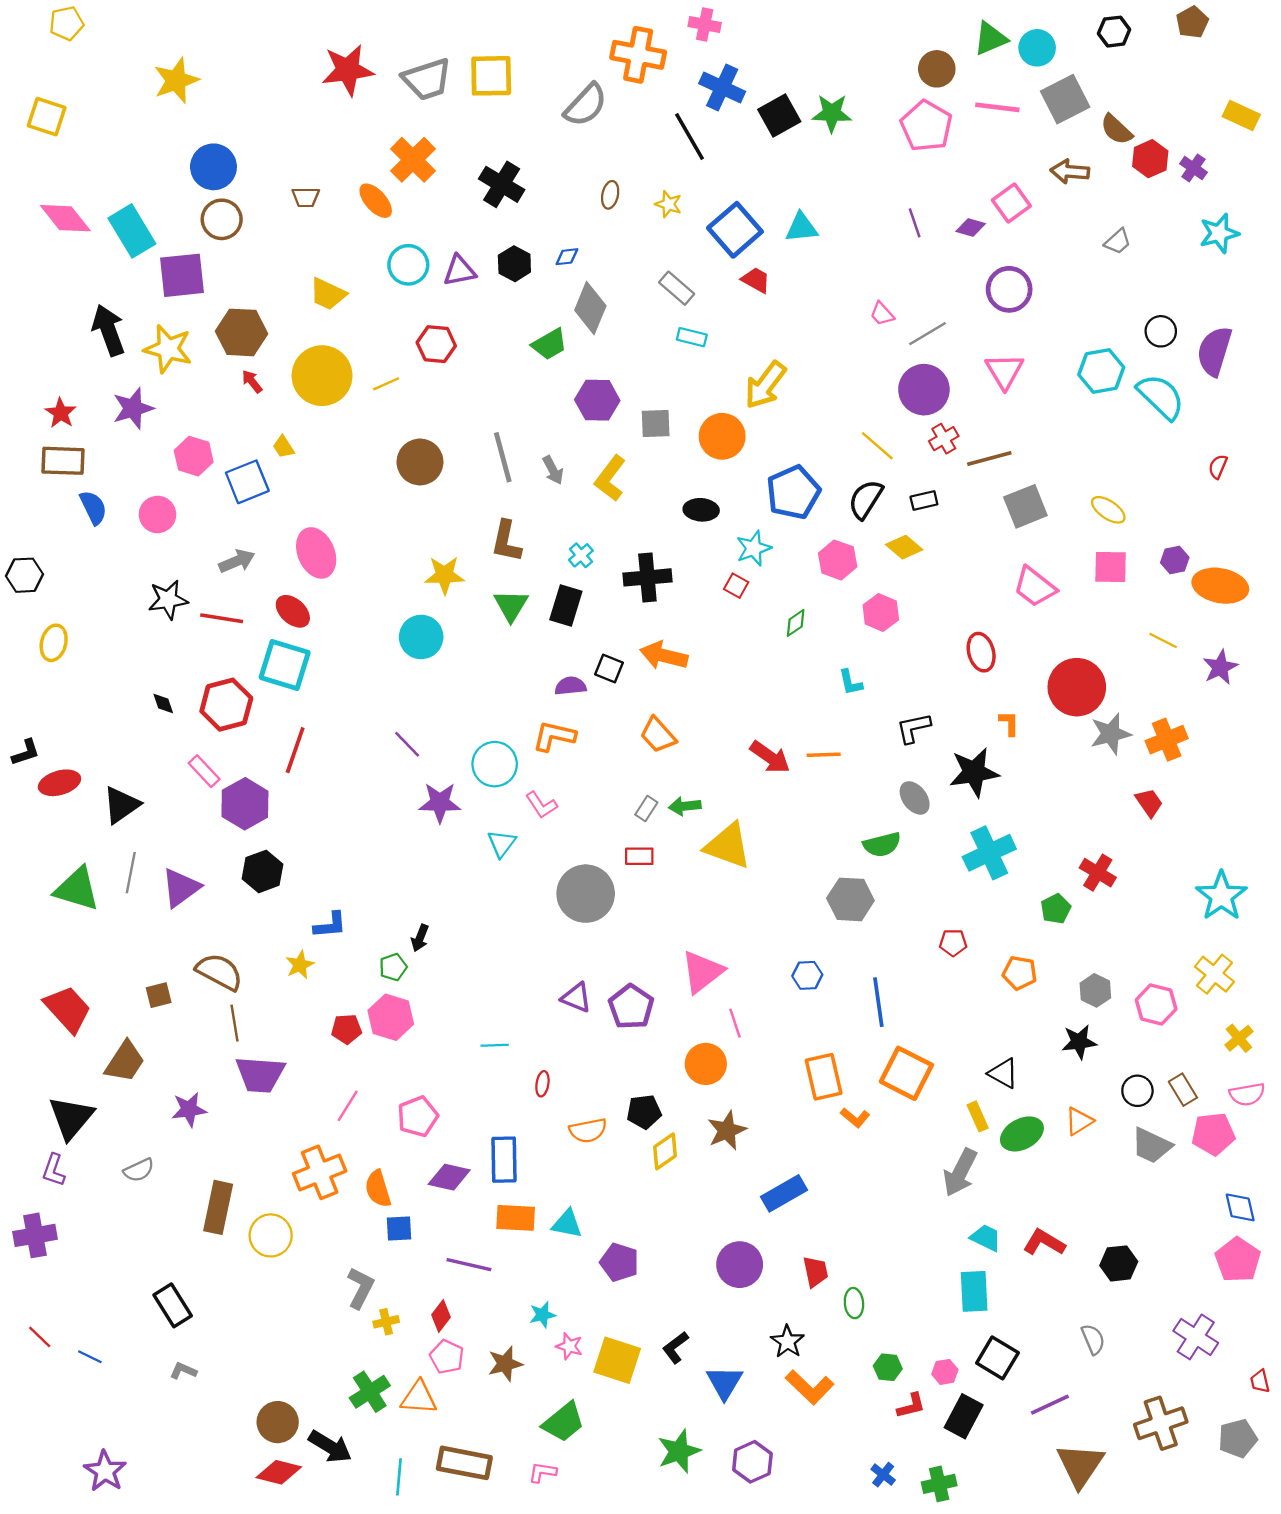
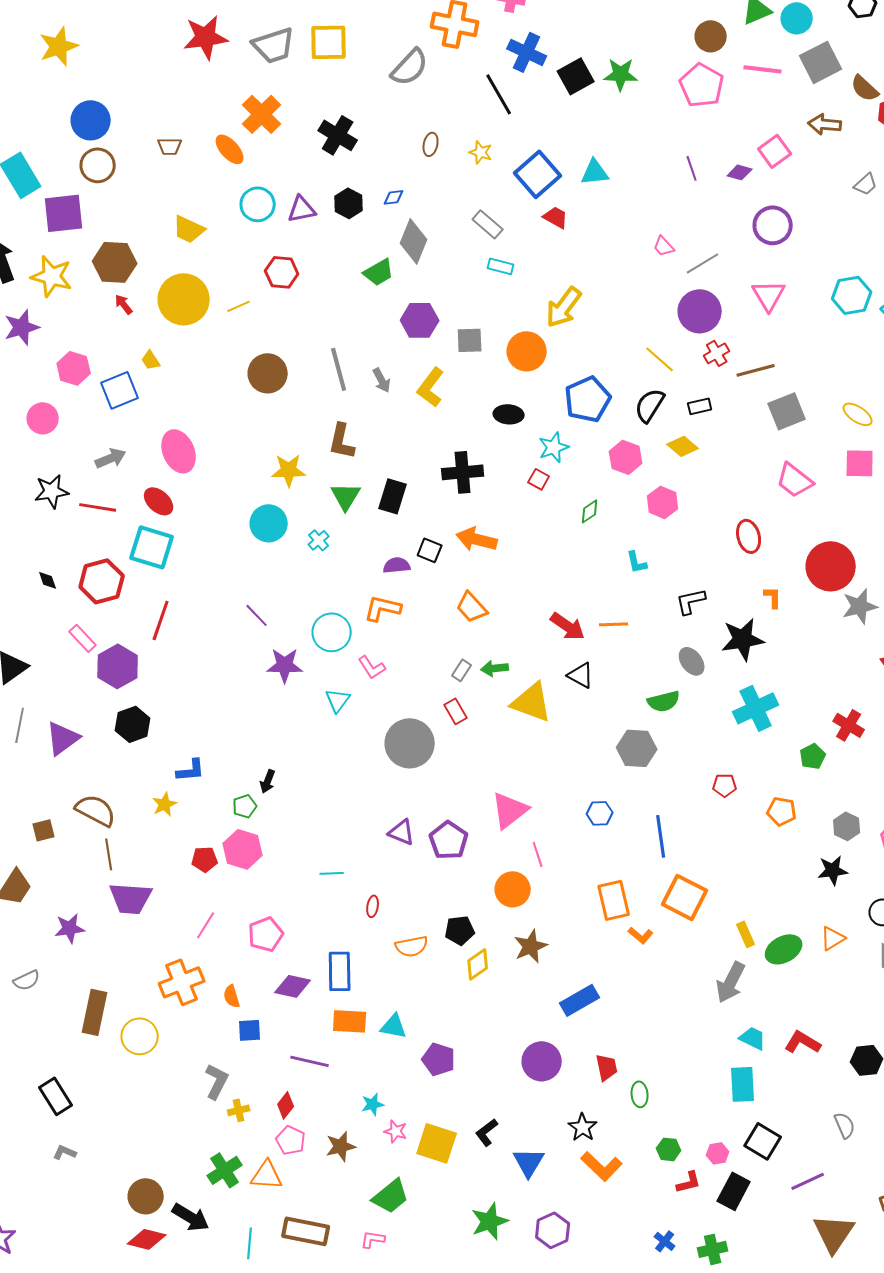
cyan cross: (581, 555) -> (319, 540), moved
red rectangle: (639, 856) -> (456, 711), turned 60
black triangle: (1003, 1073) -> (581, 675), moved
orange semicircle: (378, 1189) -> (232, 996), size x0.7

